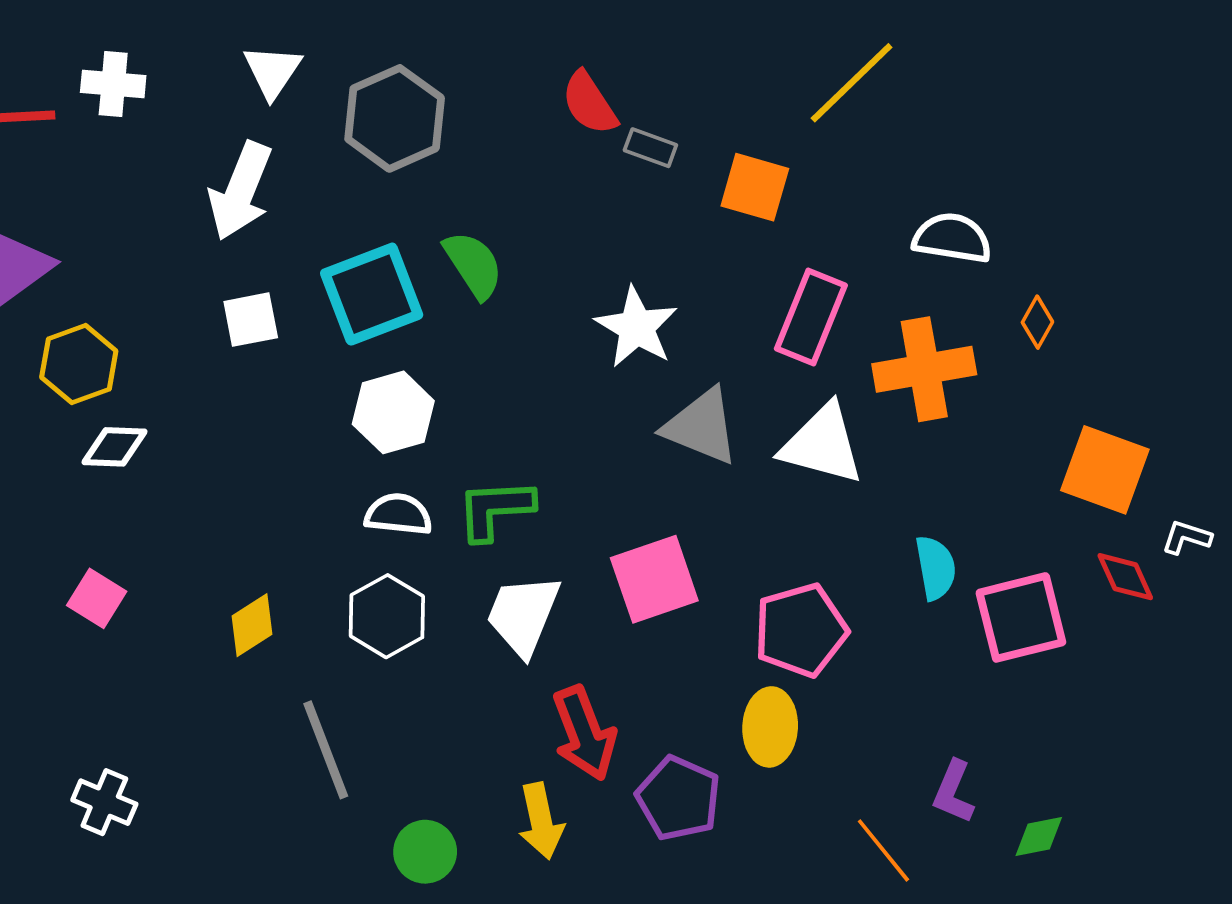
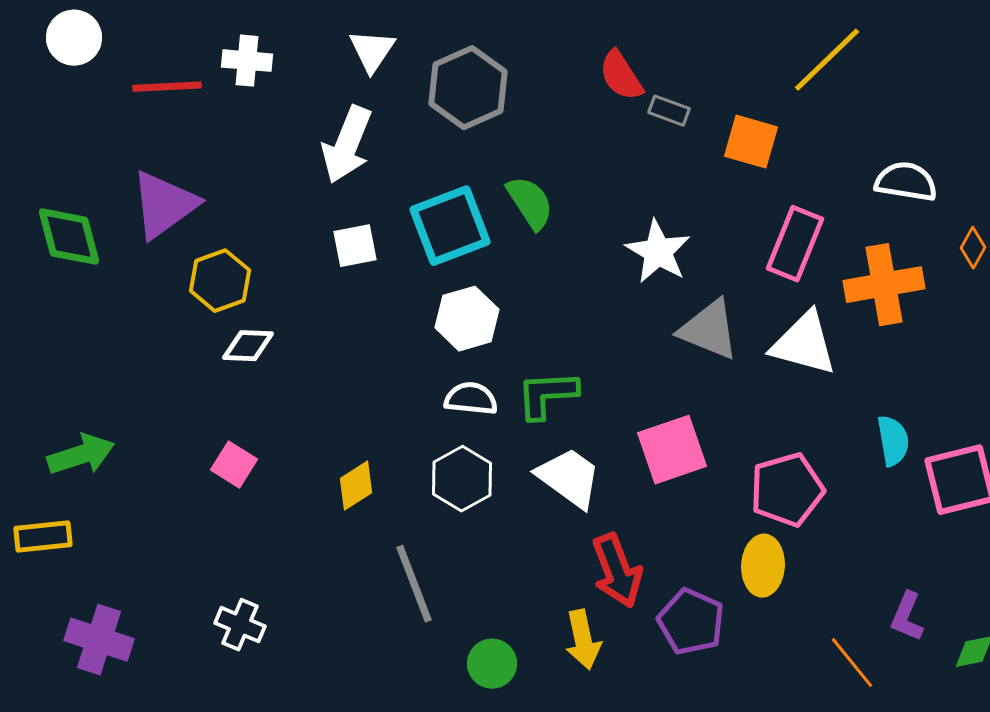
white trapezoid: (523, 615) -> (569, 478), turned 104

